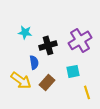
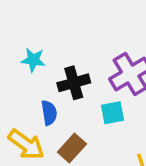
cyan square: (73, 71) -> (112, 113), moved

